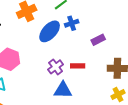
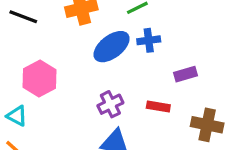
red rectangle: (78, 66) -> (158, 106), moved

